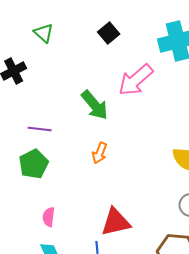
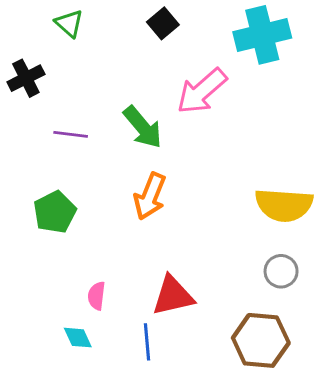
purple line: (40, 129) -> (71, 134), moved
orange arrow: (100, 153) -> (150, 196), size x1.5
pink semicircle: (49, 217) -> (97, 296), moved

